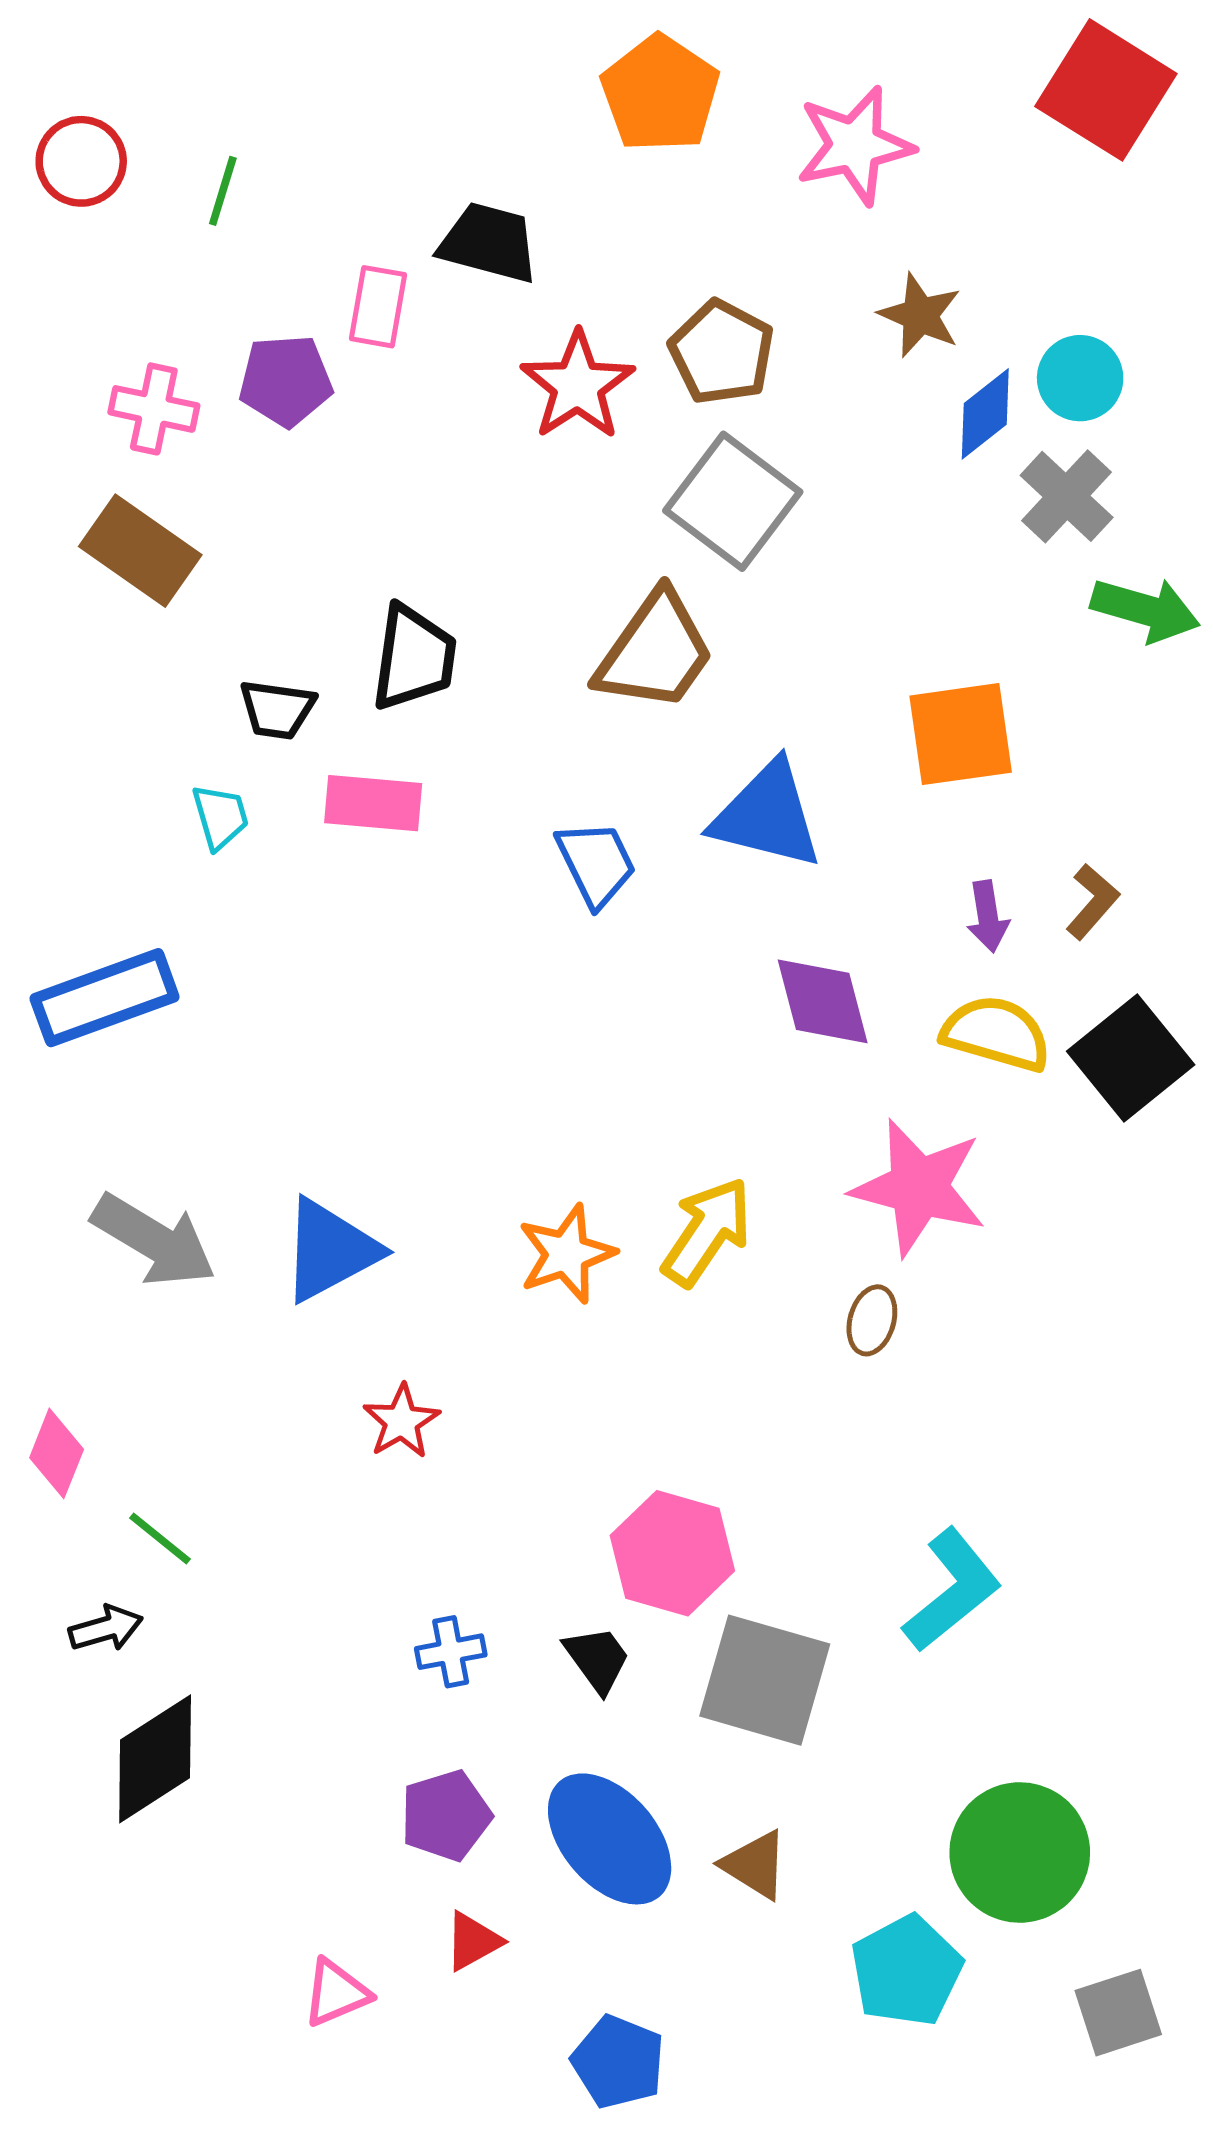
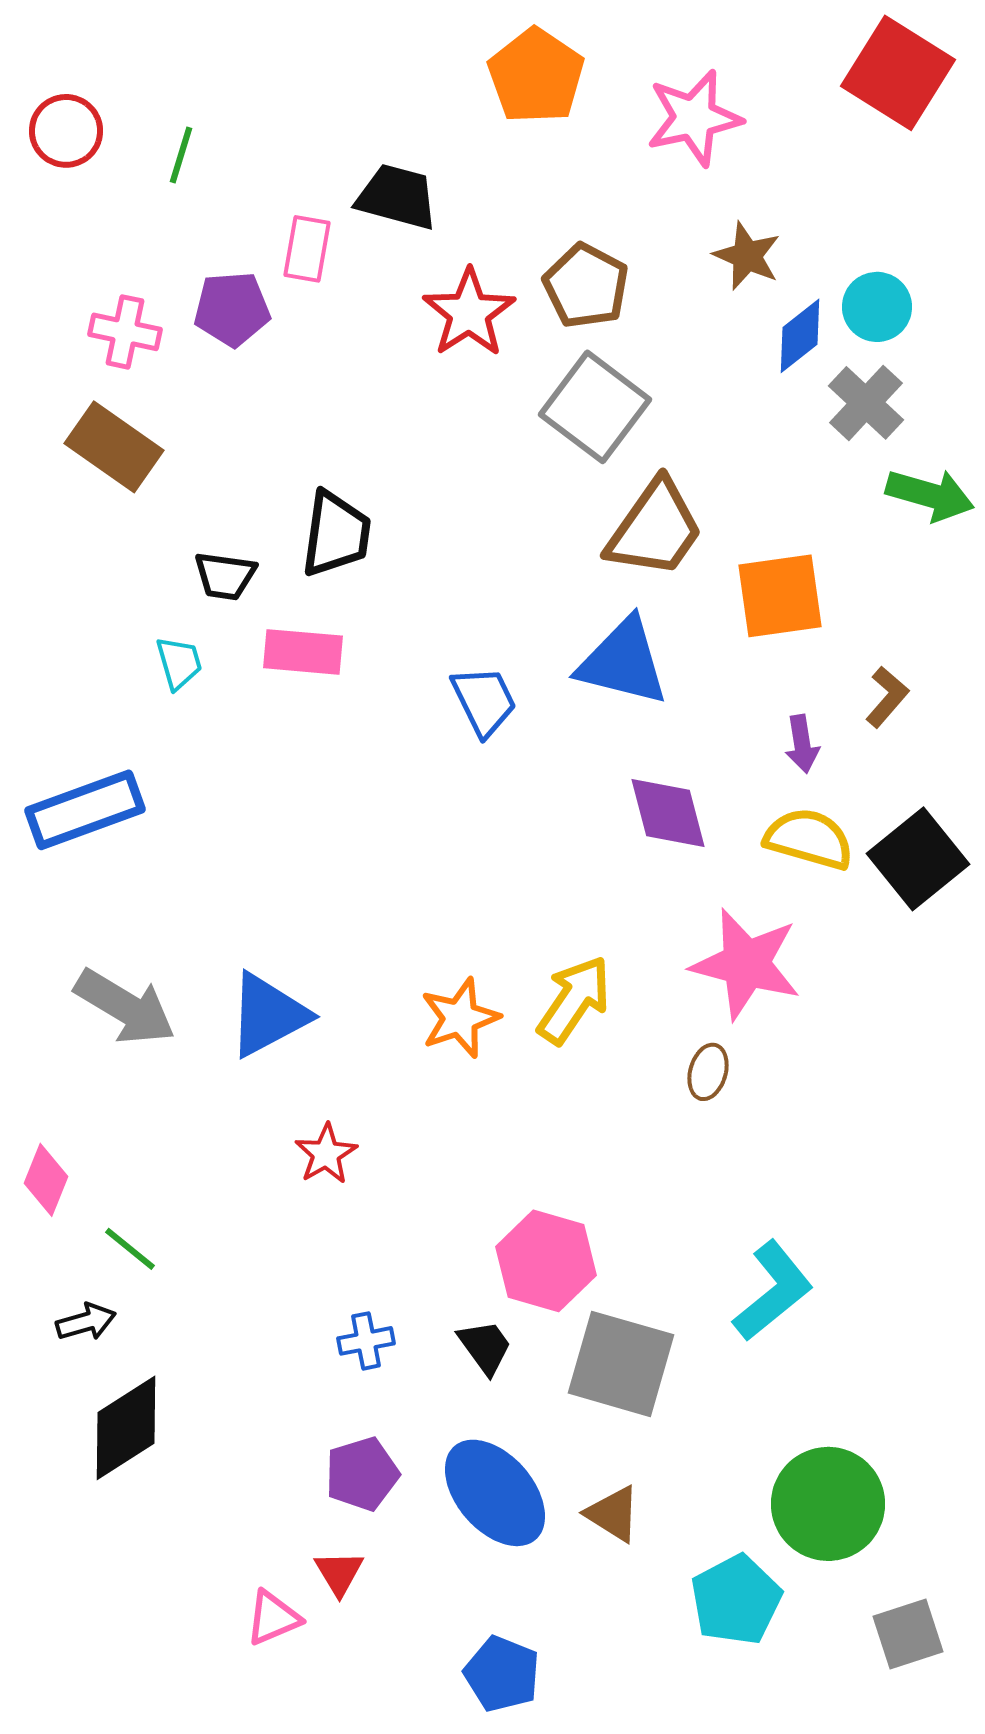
brown trapezoid: (655, 652) -> (655, 529), moved
brown L-shape: (1092, 902) -> (887, 697), moved
red triangle: (473, 1941) -> (339, 1573), moved, turned -32

